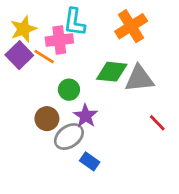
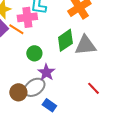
green diamond: (112, 72) -> (65, 40), turned -40
brown circle: (47, 119) -> (18, 92), moved
red line: (157, 123) -> (93, 88), moved

